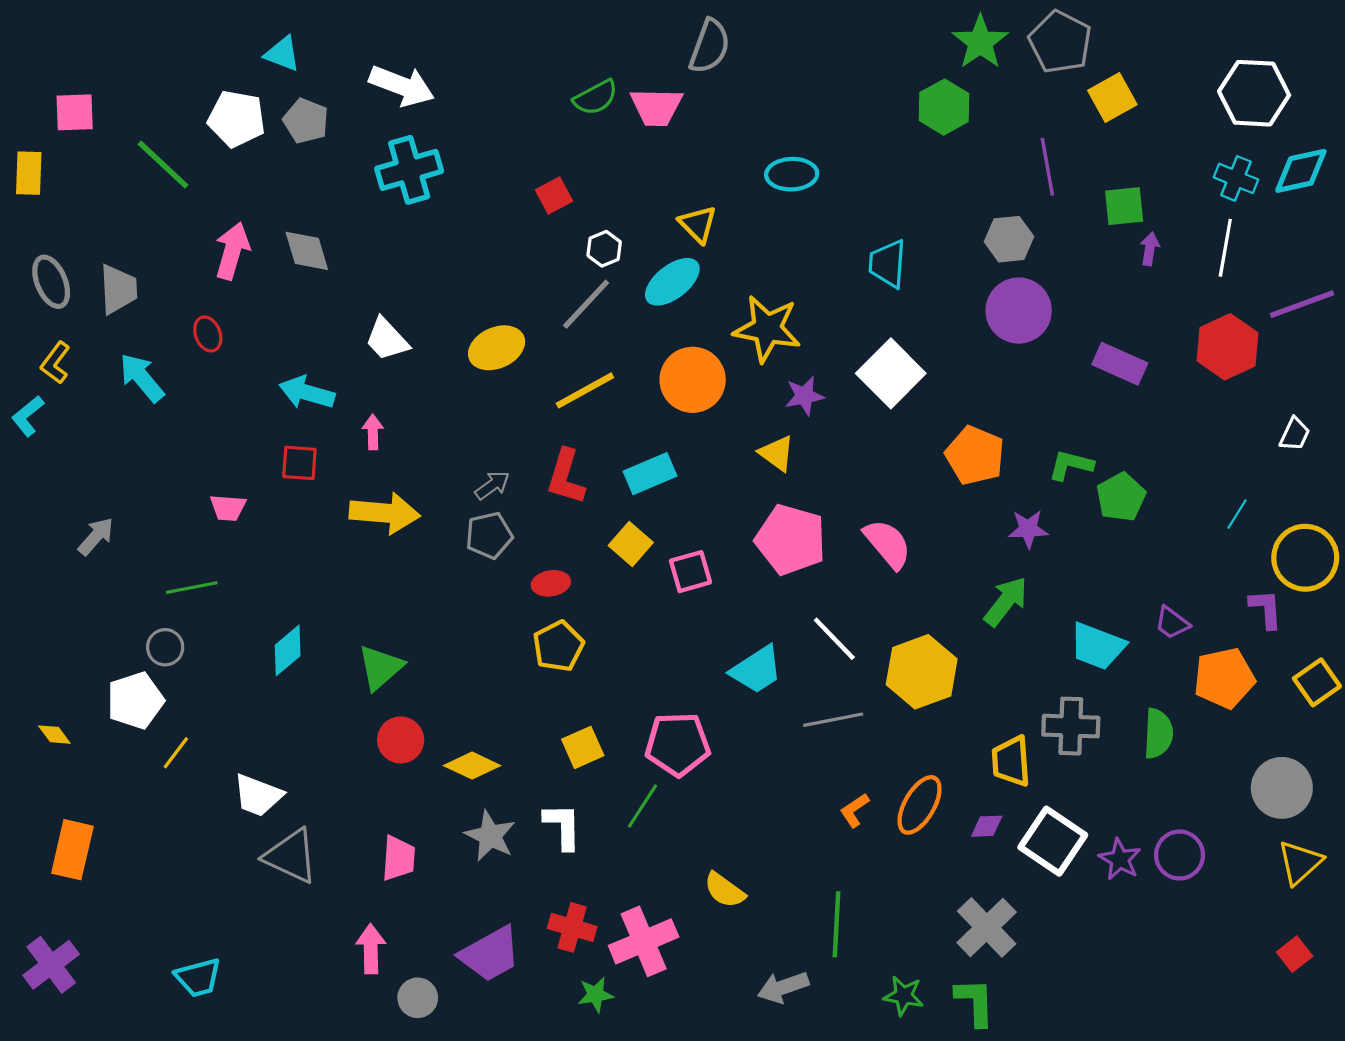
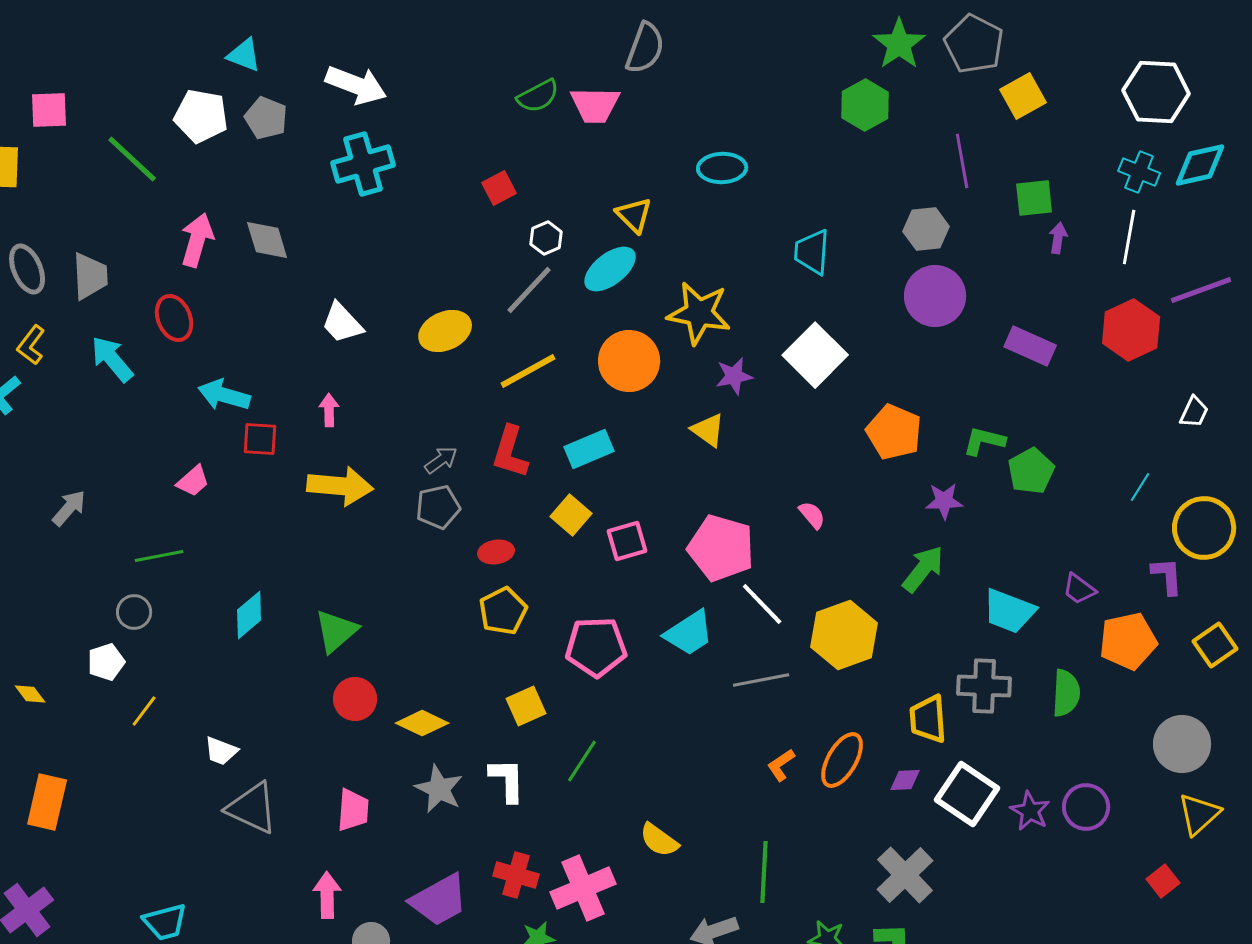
red ellipse: (208, 334) -> (174, 318), size x1.4
cyan arrow: (307, 393) -> (224, 395), moved
pink trapezoid: (228, 508) -> (193, 481), turned -45
pink pentagon: (791, 540) -> (721, 548), moved
pink semicircle: (888, 544) -> (812, 515), size x0.6
white pentagon: (135, 701) -> (106, 662), size x0.7
pink pentagon: (678, 744) -> (596, 647), moved
white trapezoid: (258, 795) -> (221, 751), size x0.7
red square: (1295, 954) -> (1163, 881), moved

